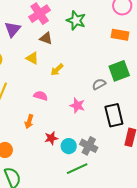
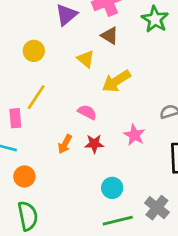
yellow arrow: (57, 70) -> (116, 81), size x1.5
red star: (51, 138) -> (94, 144), moved
gray cross: (89, 146) -> (157, 208), moved

